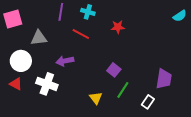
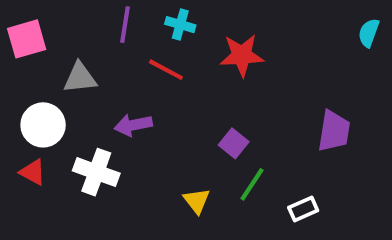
cyan semicircle: (180, 16) -> (369, 33), turned 144
red star: (118, 27) -> (242, 55), size x1.5
purple trapezoid: (164, 79) -> (334, 131), moved
white rectangle: (148, 102) -> (303, 209), turned 32

